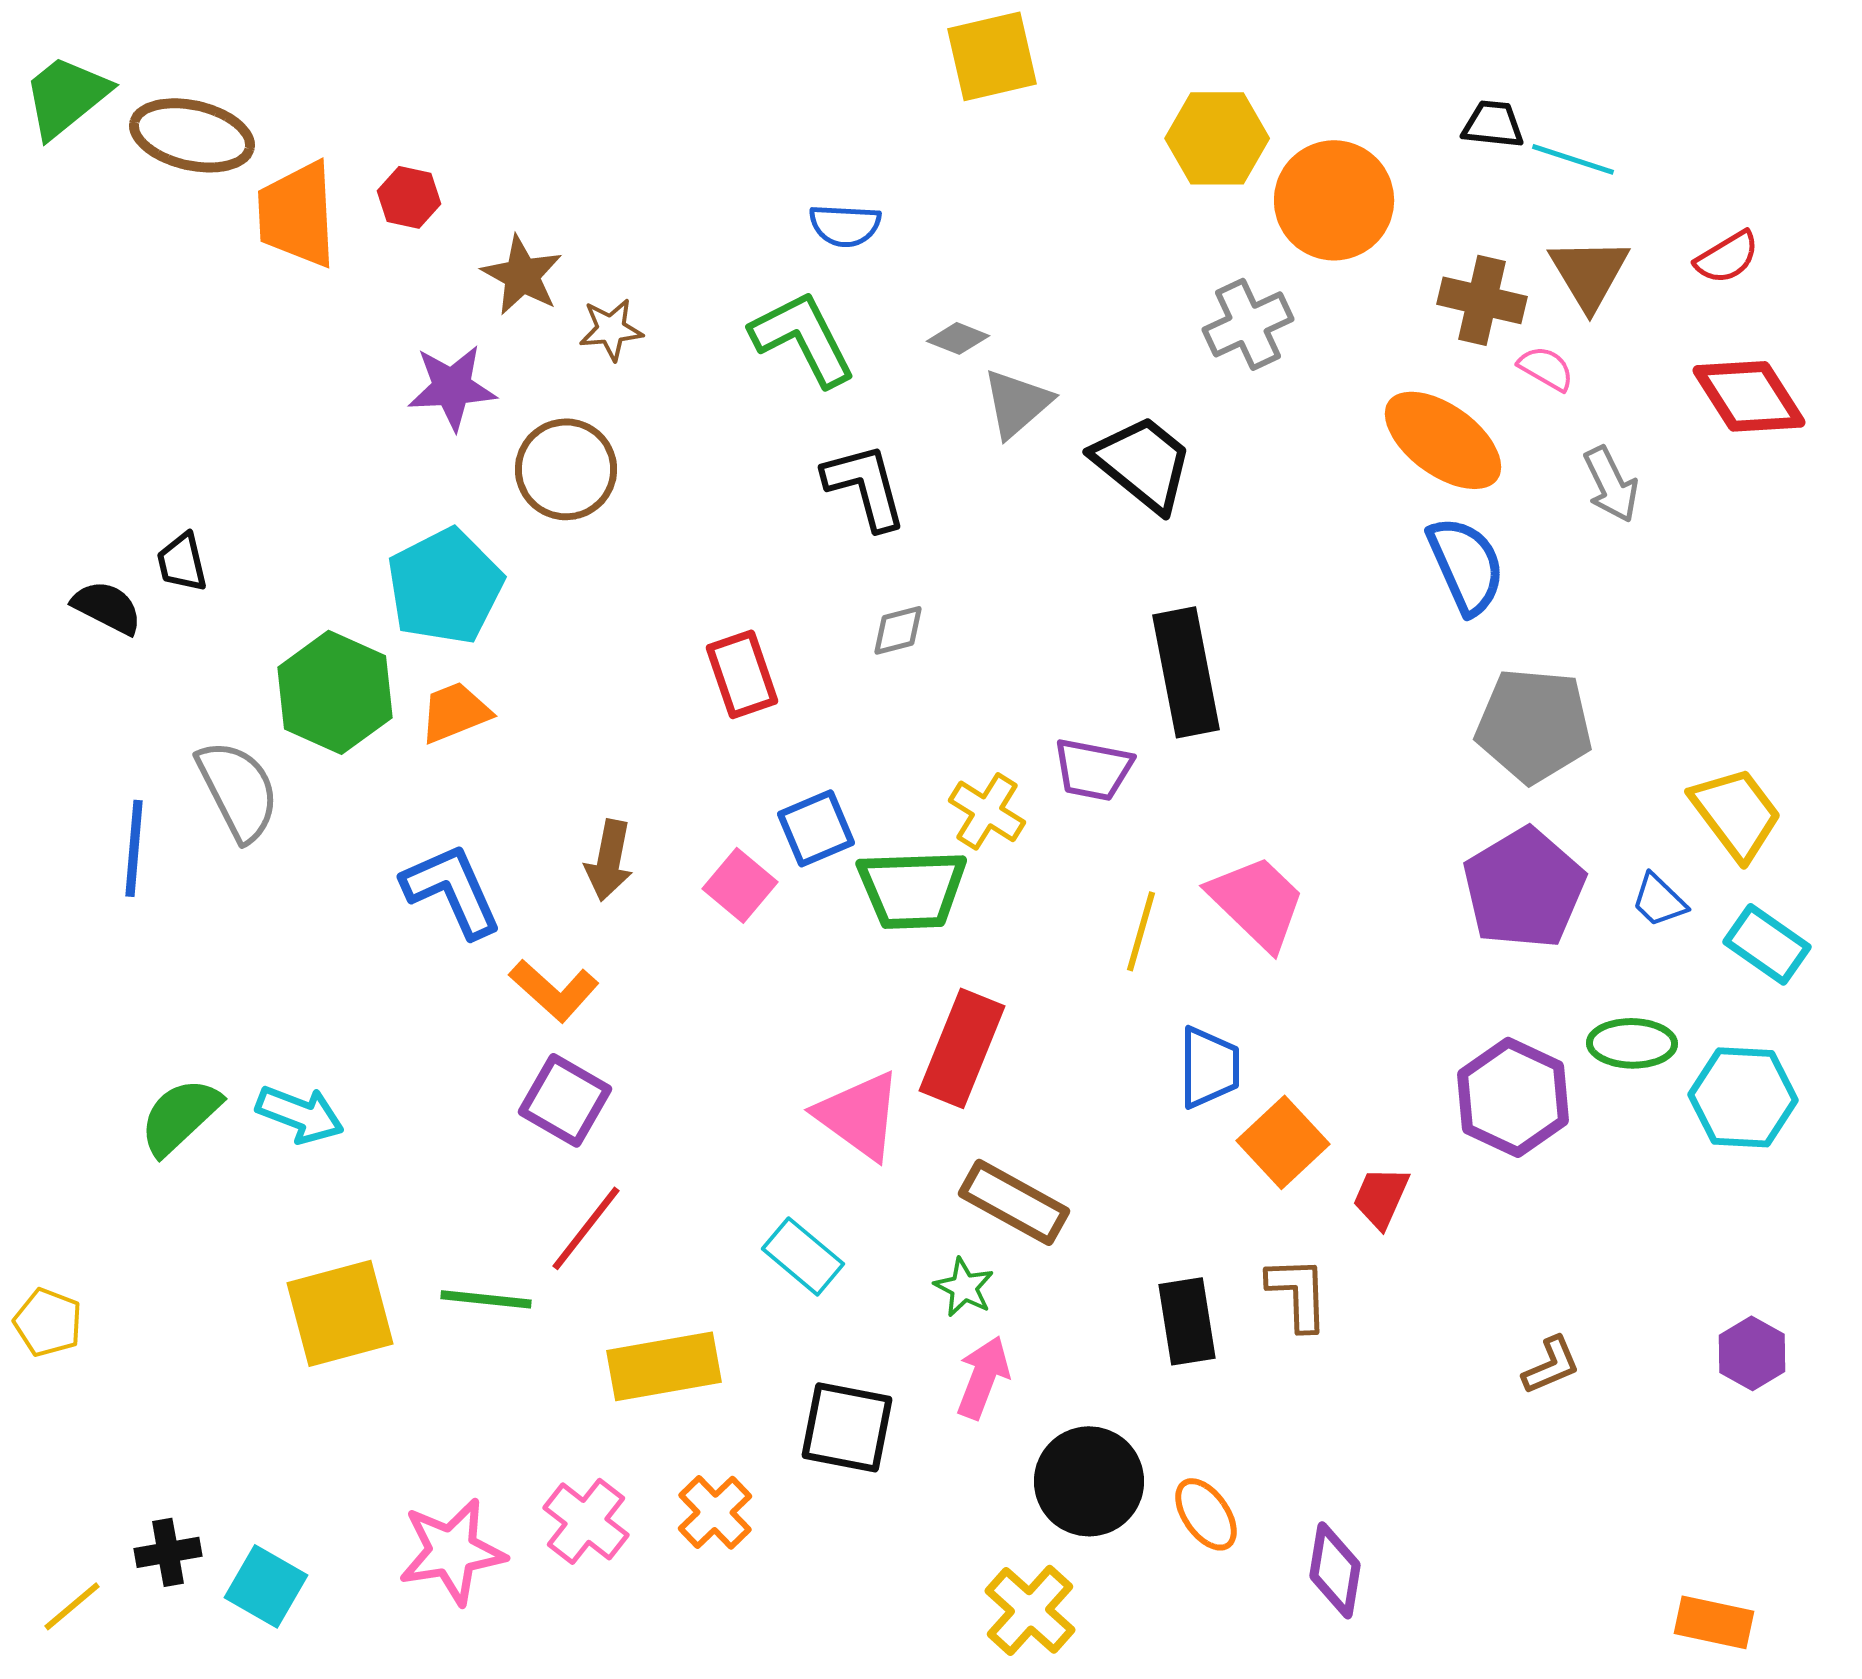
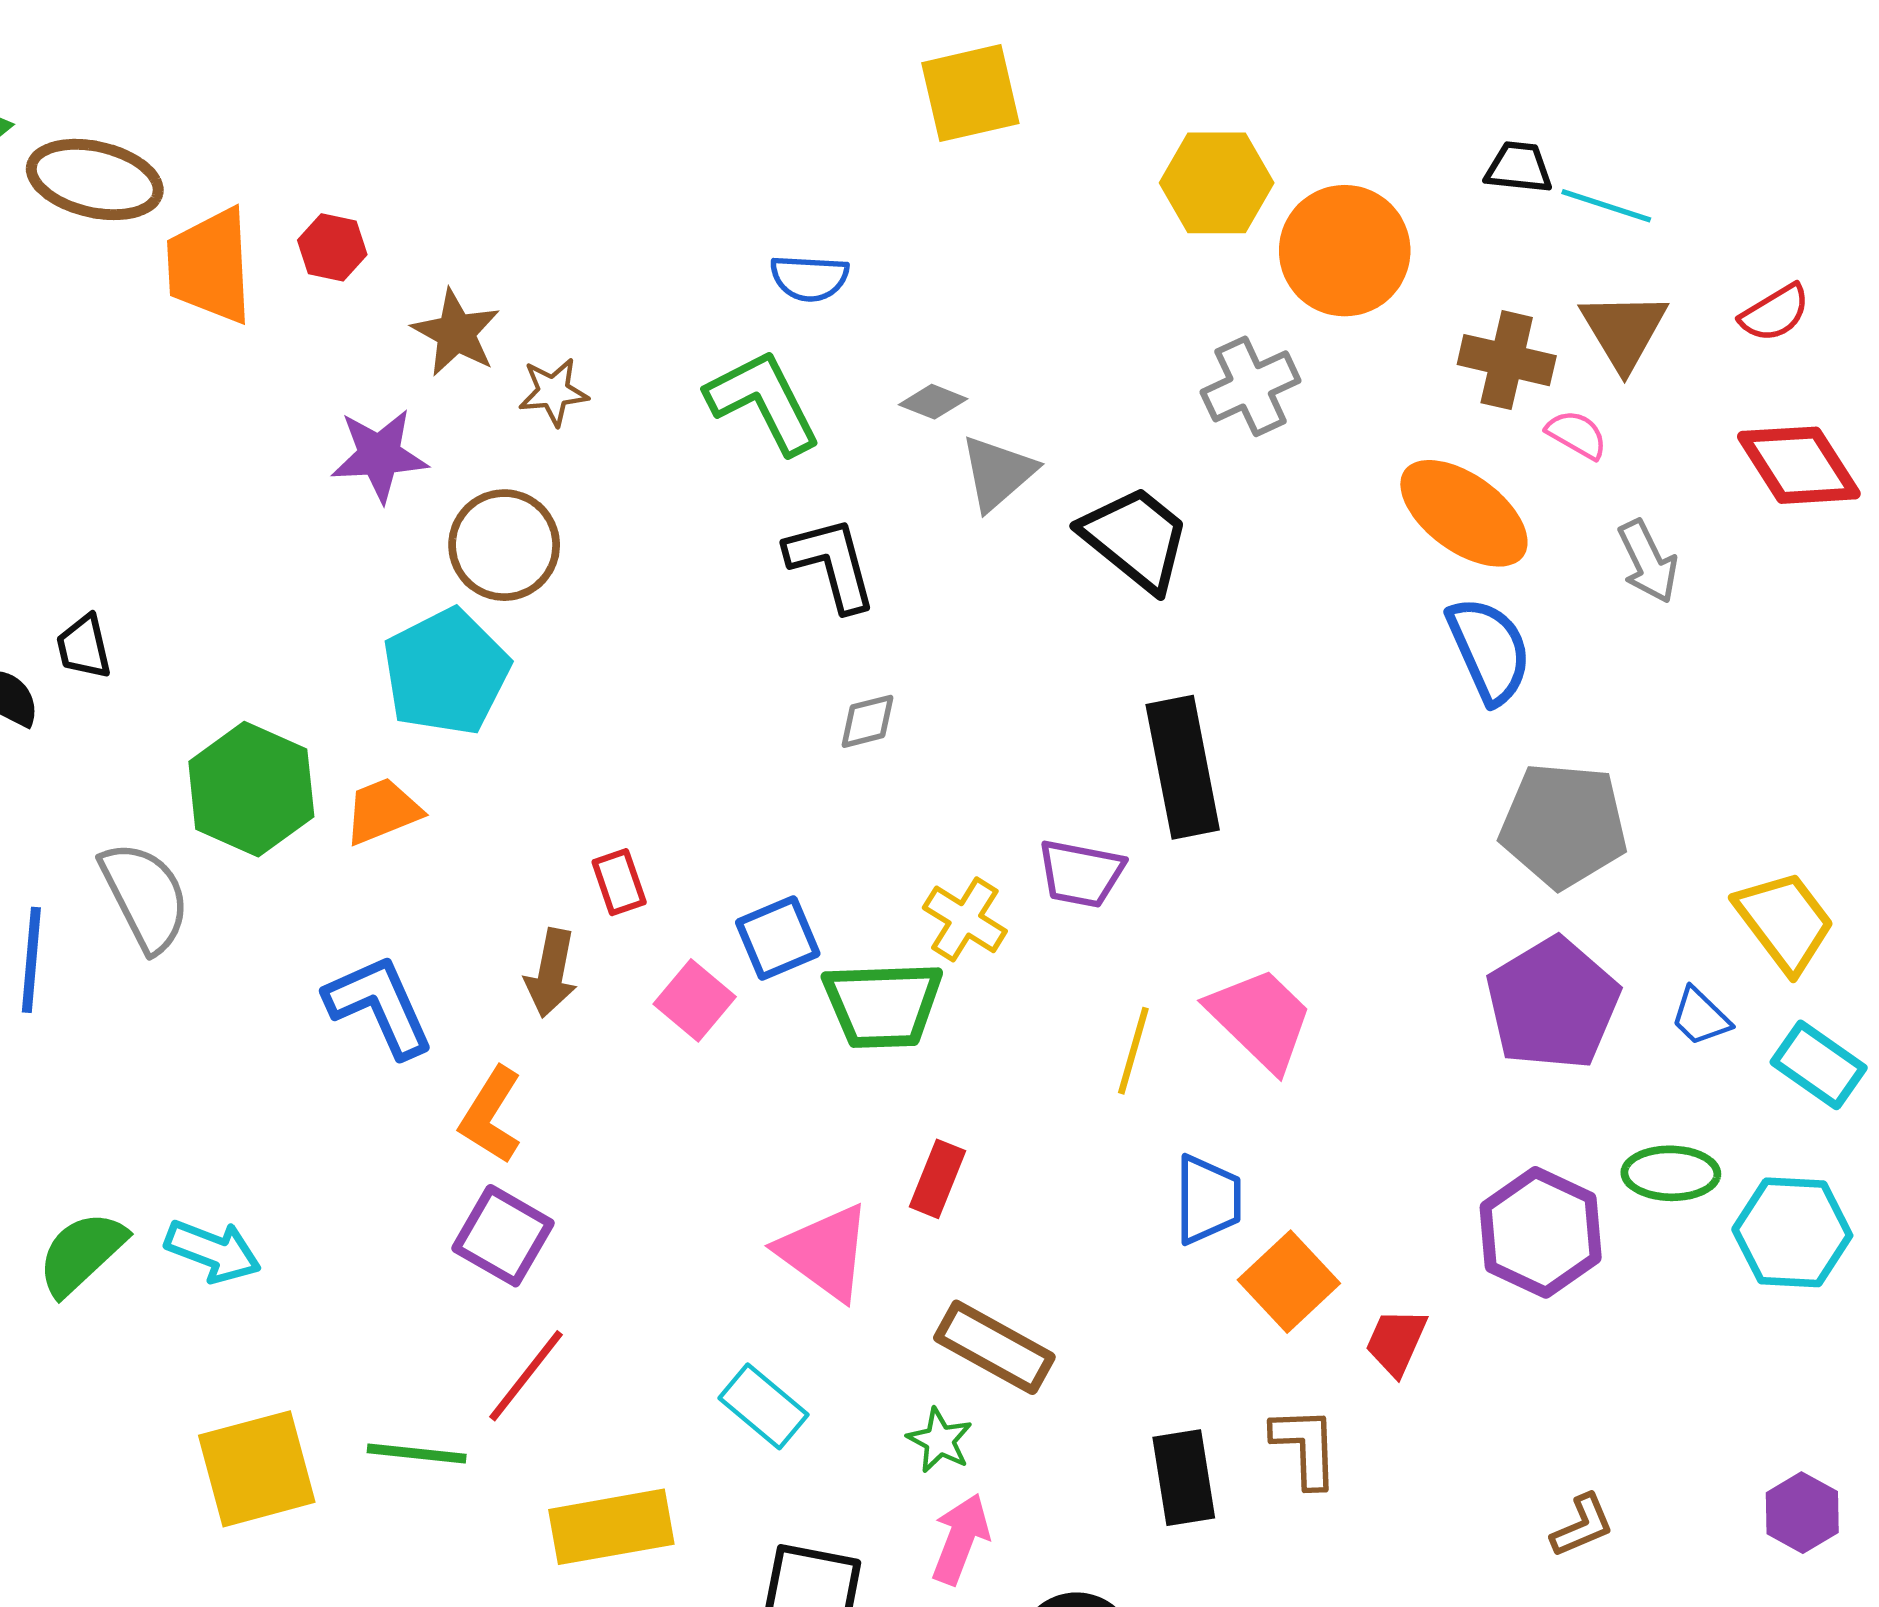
cyan pentagon: (445, 586) -> (446, 672), moved
red rectangle: (742, 674) -> (619, 882), moved, size x0.7
orange L-shape: (554, 990) -> (491, 1115), turned 80
red rectangle: (962, 1048) -> (938, 1179), size x0.6

